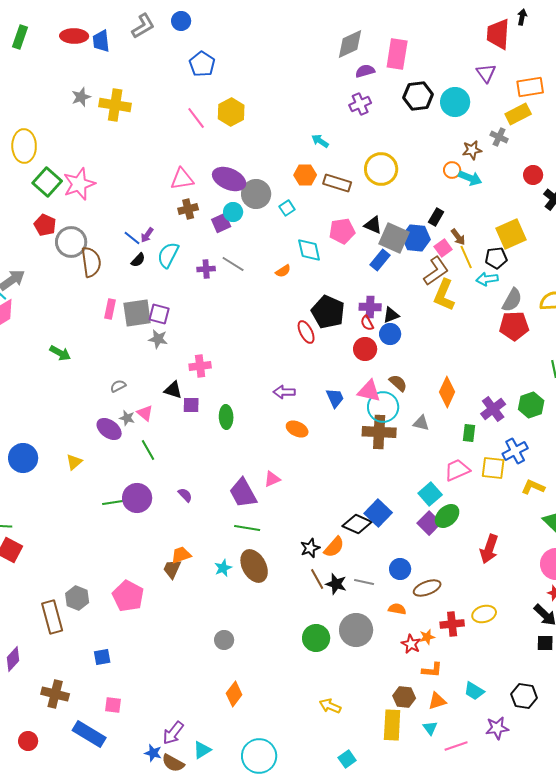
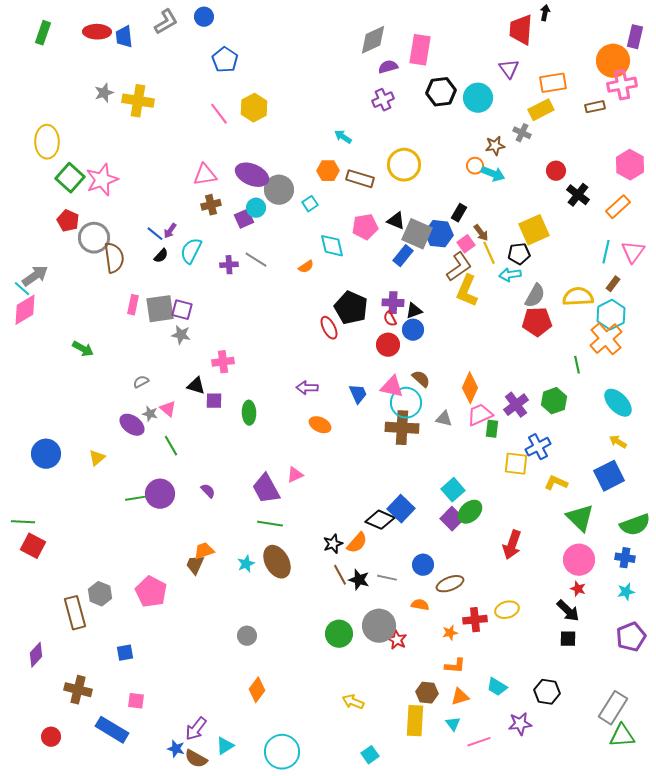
pink trapezoid: (457, 470) -> (480, 415), moved
red star: (411, 644) -> (397, 640), moved

